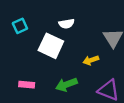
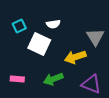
cyan square: (20, 26) -> (19, 26), moved
yellow arrow: (91, 60) -> (75, 57), size x1.5

